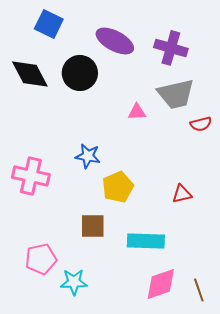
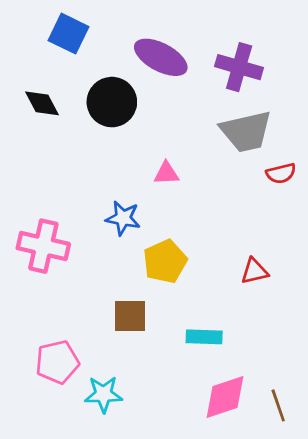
black diamond: (30, 74) -> (42, 103), size x0.7
pink triangle: (137, 112) -> (166, 173), moved
cyan rectangle: (146, 241) -> (204, 337), size x0.7

